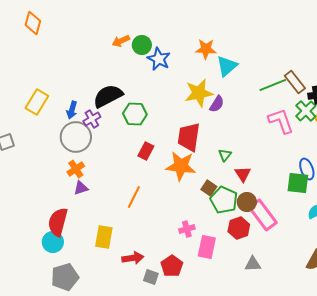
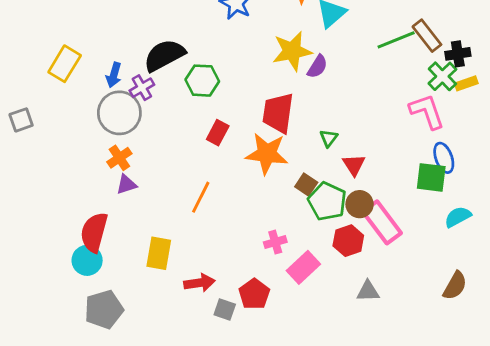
pink L-shape: (281, 121) -> (427, 111), moved
pink rectangle: (207, 247) -> (303, 267), turned 35

